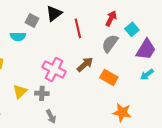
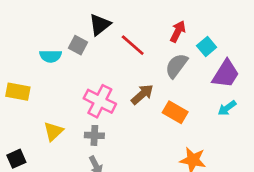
gray square: (32, 20) -> (78, 45), moved
red line: (78, 28) -> (133, 45), turned -36
gray cross: (42, 93) -> (94, 135), moved

